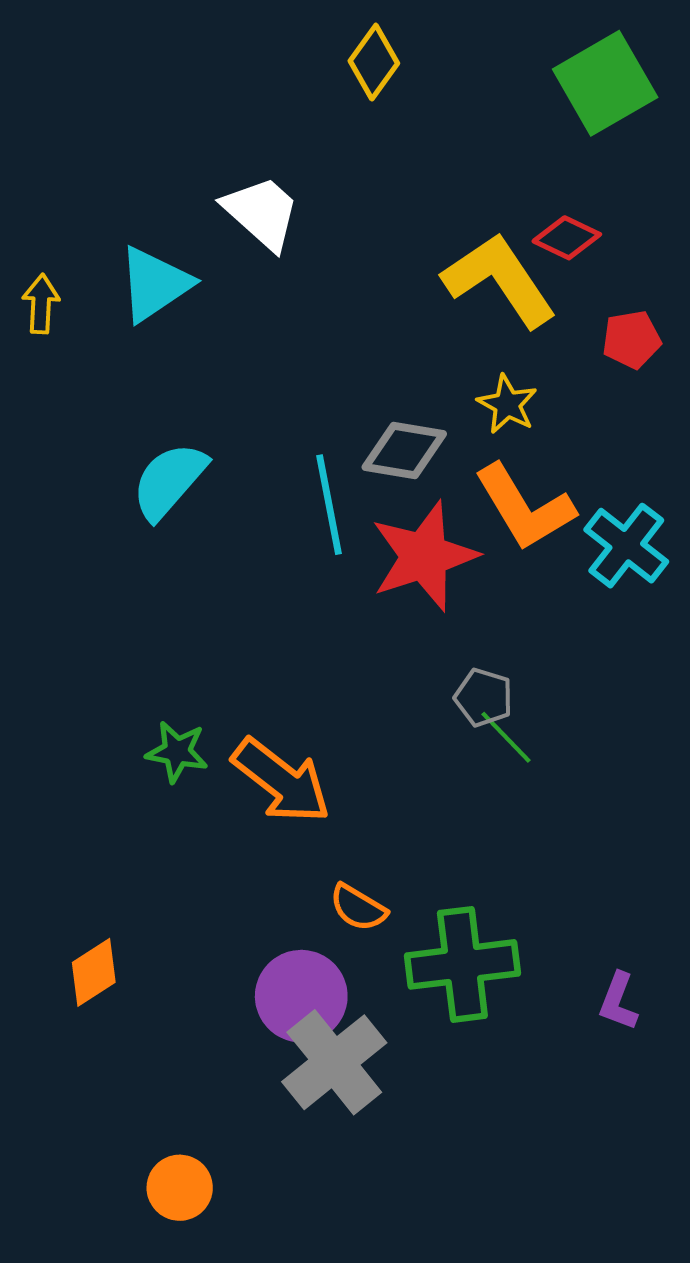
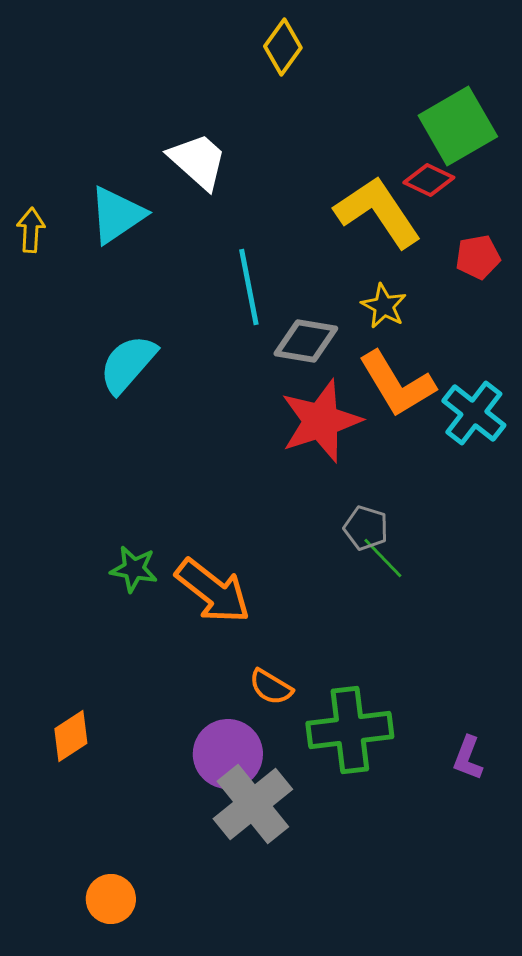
green square: (605, 83) -> (458, 126), moved
cyan line: (329, 505) -> (249, 287), moved
orange circle: (180, 1188) -> (111, 899), moved

